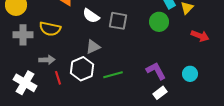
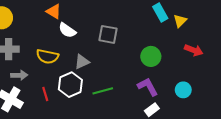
white semicircle: (91, 16) -> (67, 30), moved
green circle: (159, 22) -> (151, 56), moved
yellow semicircle: (50, 29) -> (47, 56), moved
gray arrow: (47, 60) -> (19, 75), moved

